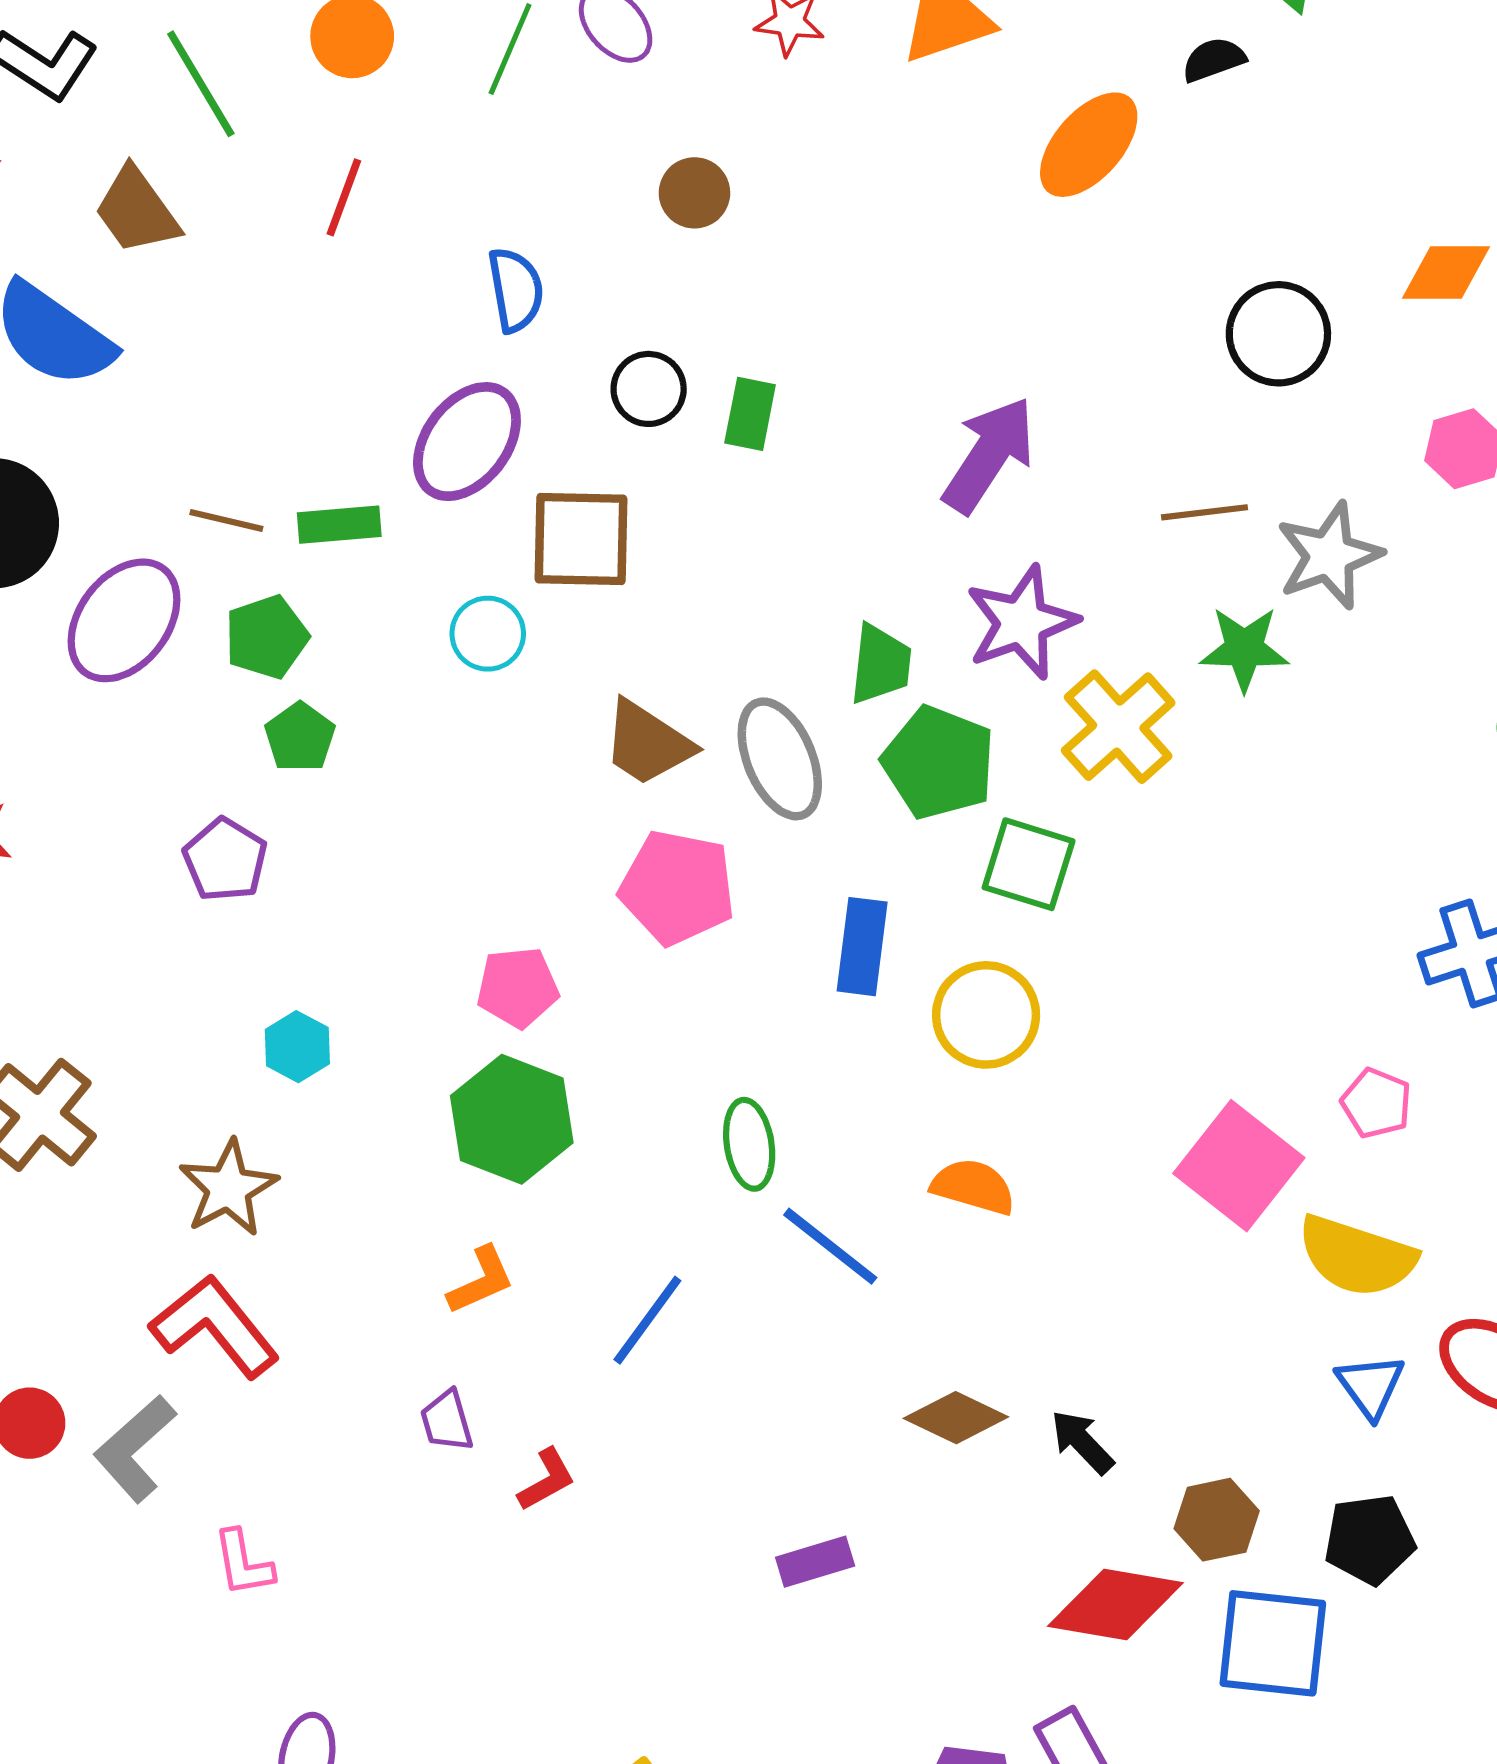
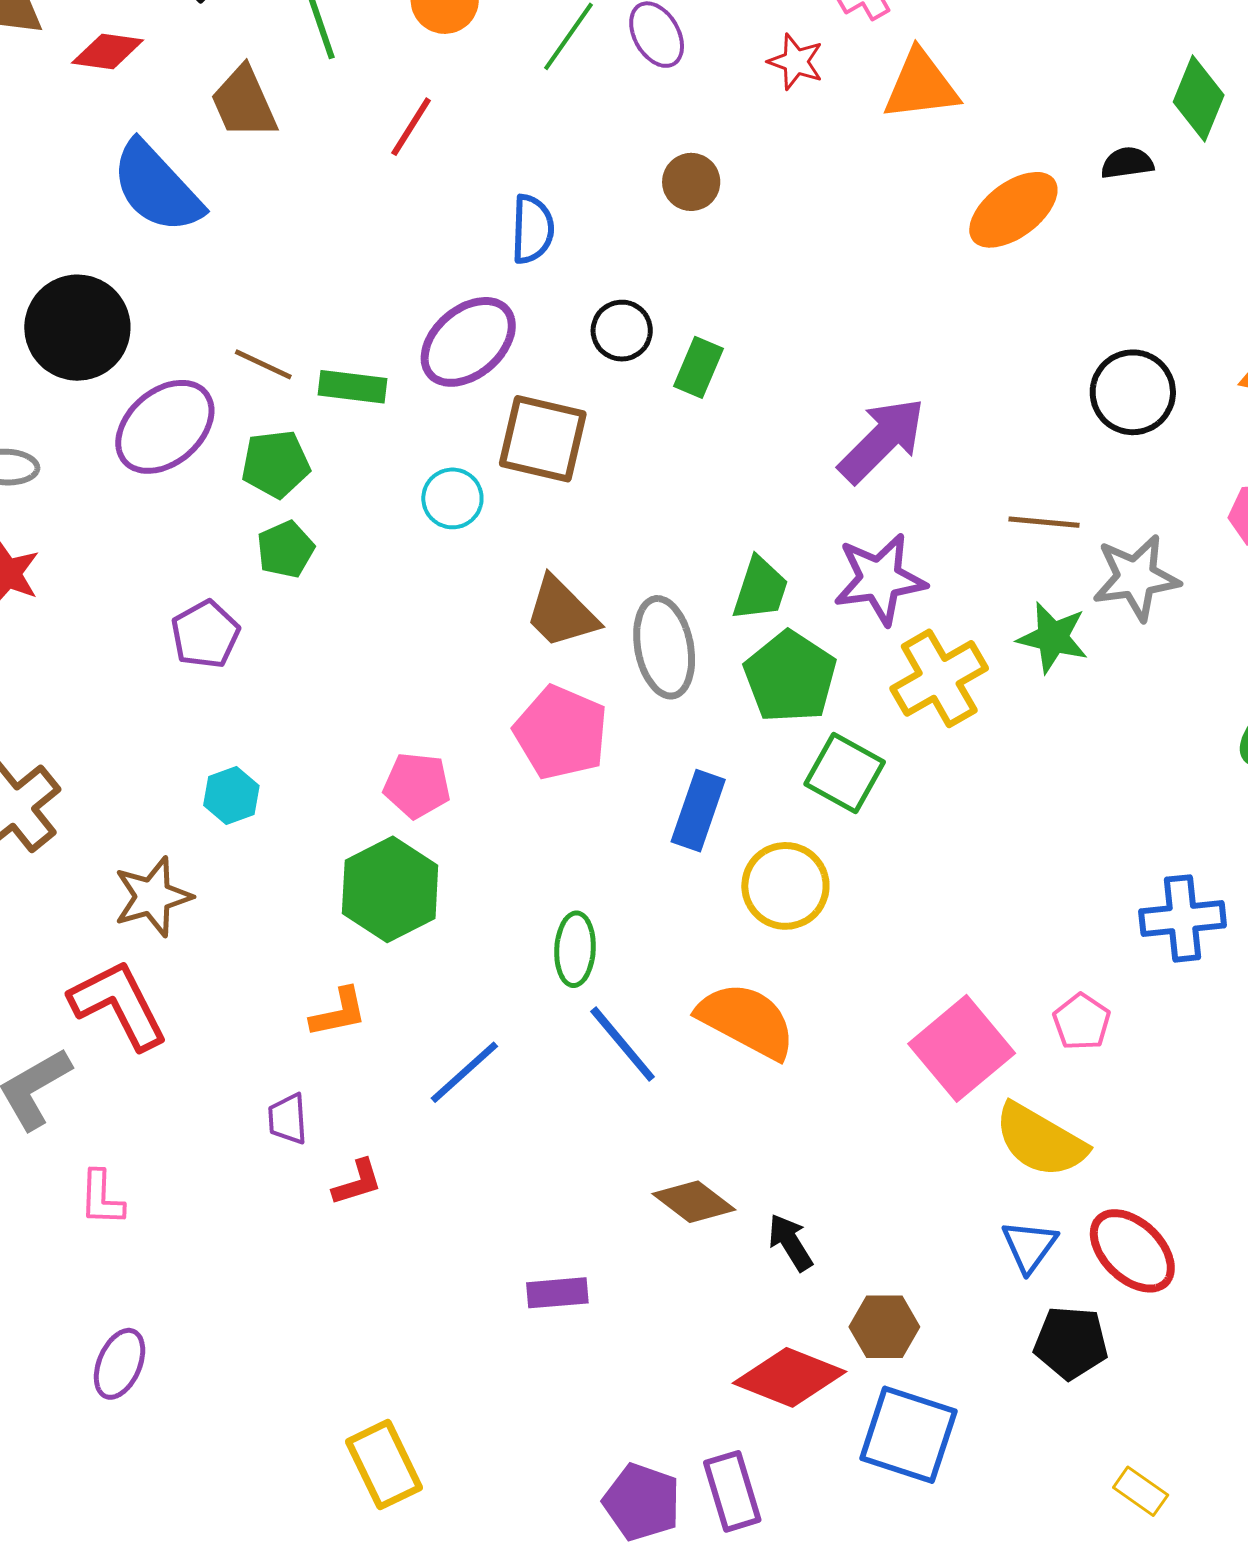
orange semicircle: (973, 1187) -> (747, 1021), size x1.5
black pentagon: (1370, 1539) -> (1071, 1343), moved

